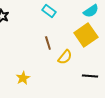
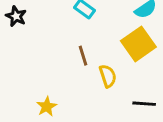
yellow semicircle: (65, 57) -> (108, 76), turned -56

